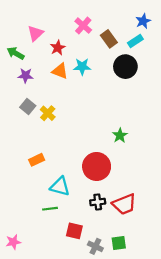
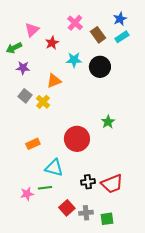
blue star: (143, 21) -> (120, 19), moved
green arrow: (16, 53) -> (14, 48), turned -56
black circle: (125, 67) -> (100, 67), moved
orange triangle: (60, 71) -> (54, 81), moved, turned -42
red circle: (97, 166) -> (77, 139), moved
red square: (74, 231) -> (67, 208), turned 35
pink star: (13, 242) -> (27, 194), moved
gray cross: (95, 246) -> (86, 213), moved, turned -32

